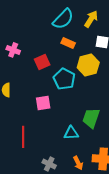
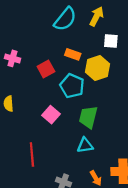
orange rectangle: (68, 43) -> (73, 54), moved
pink square: (43, 103) -> (51, 115), turned -35
green trapezoid: (91, 118) -> (88, 117), moved

